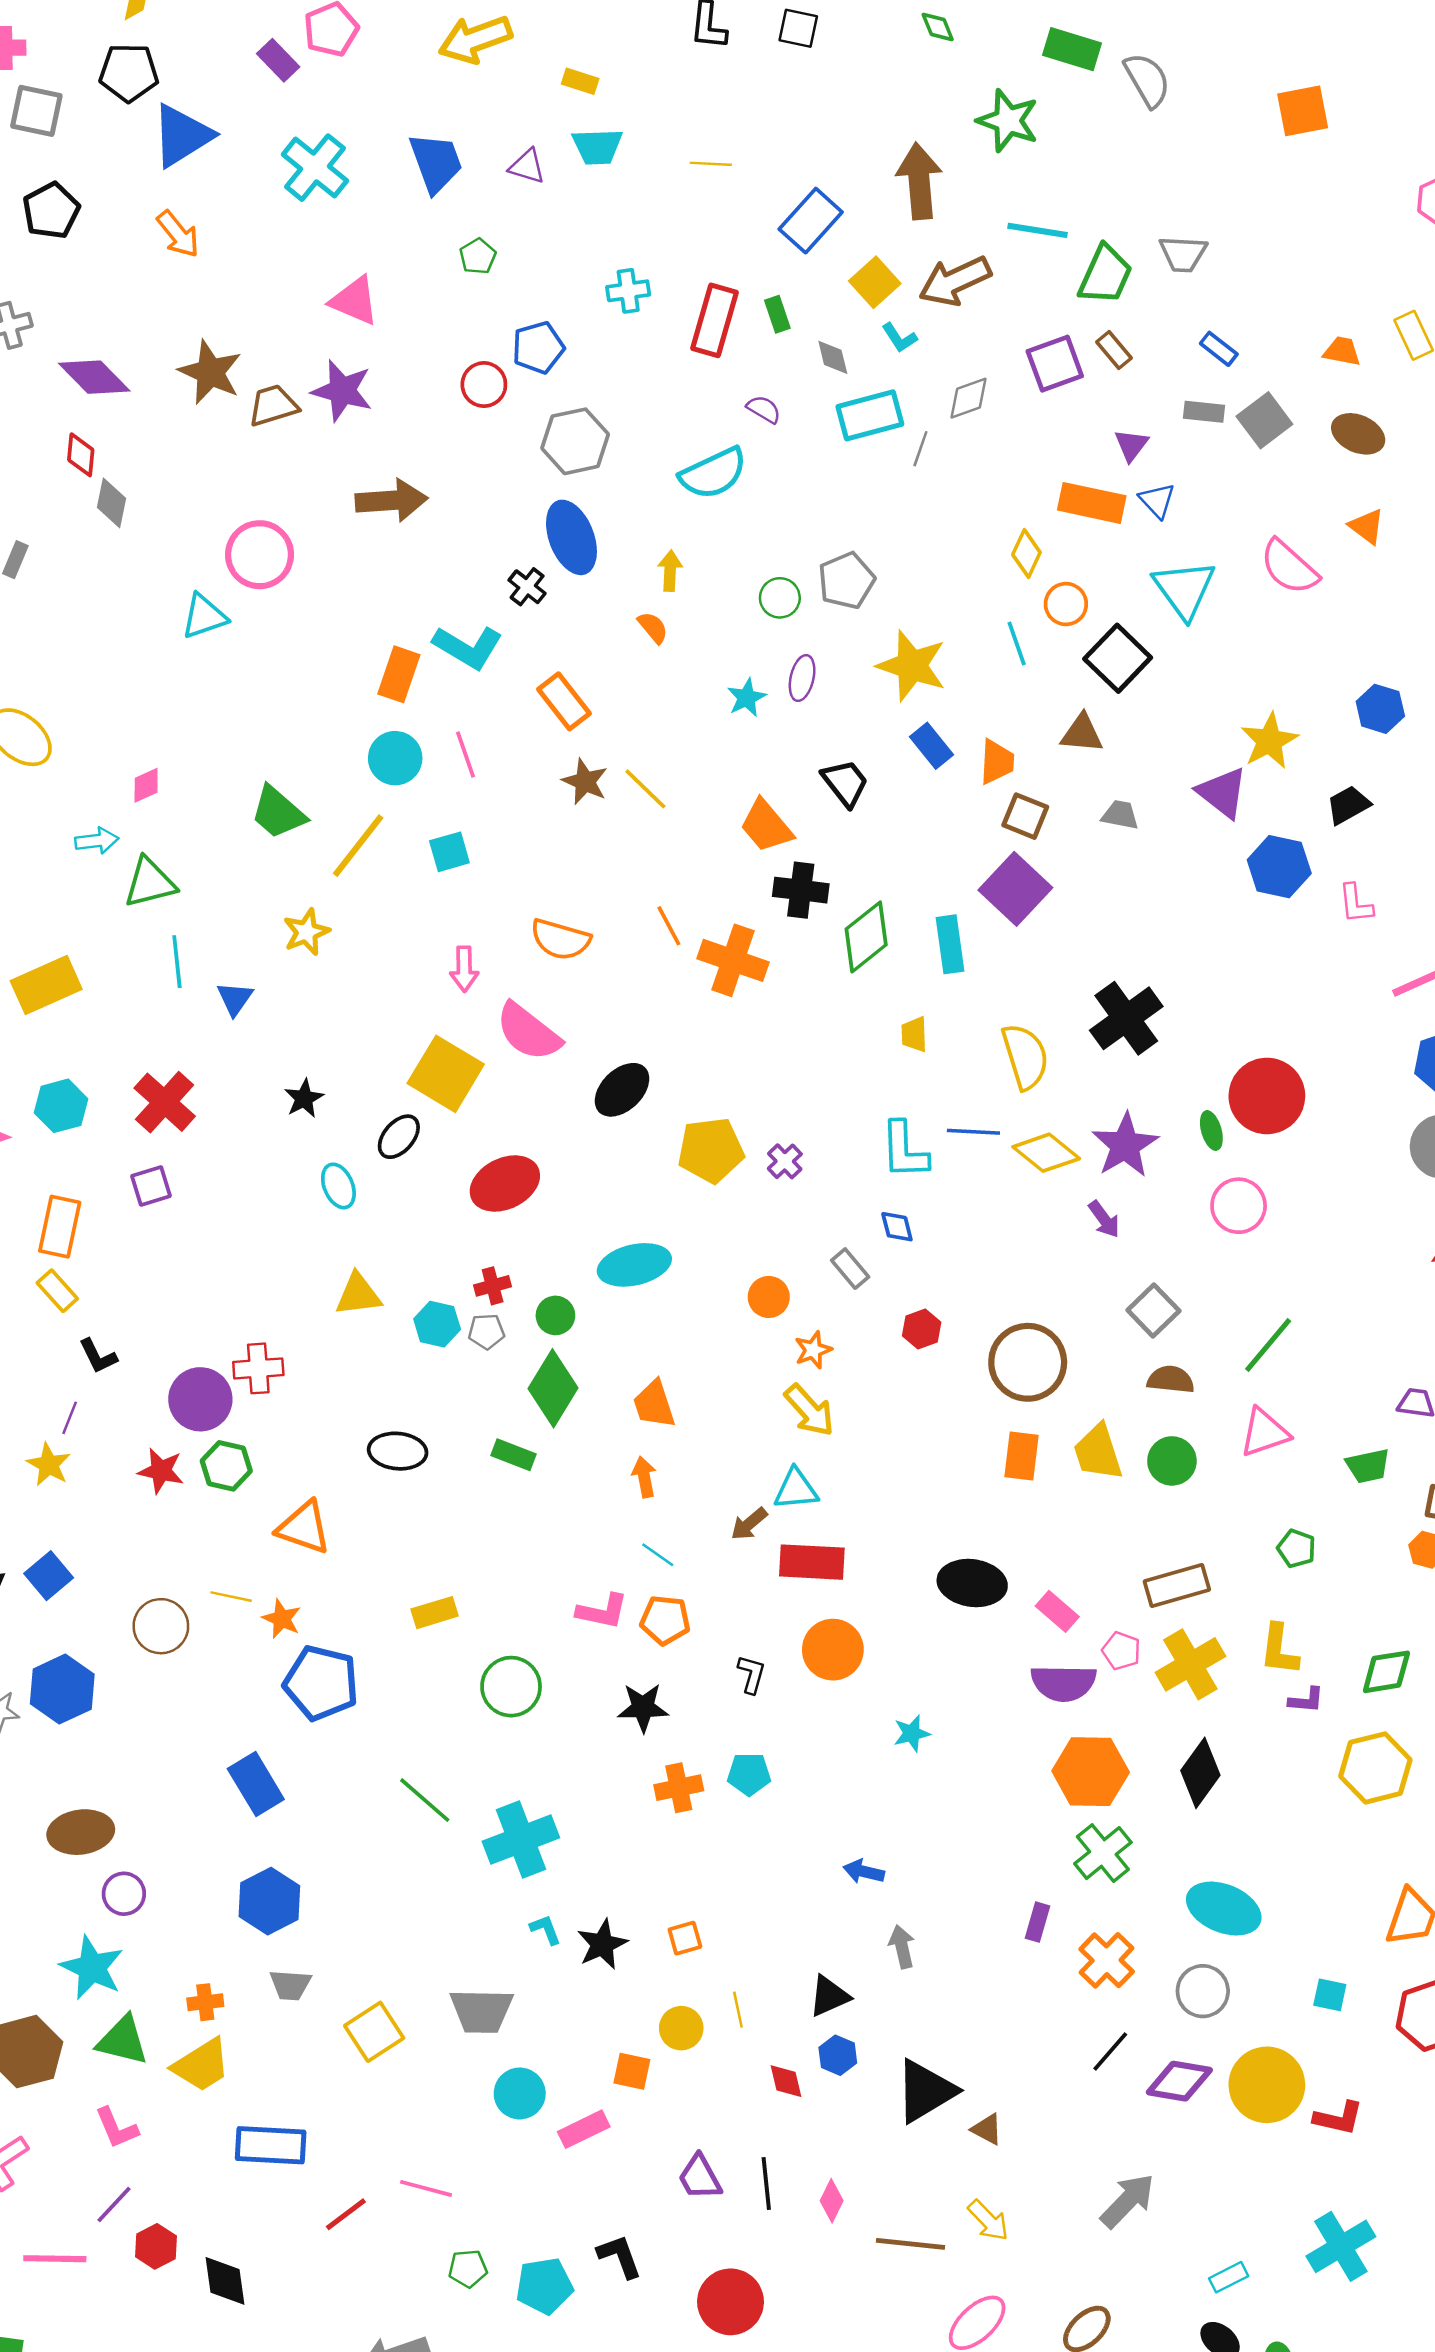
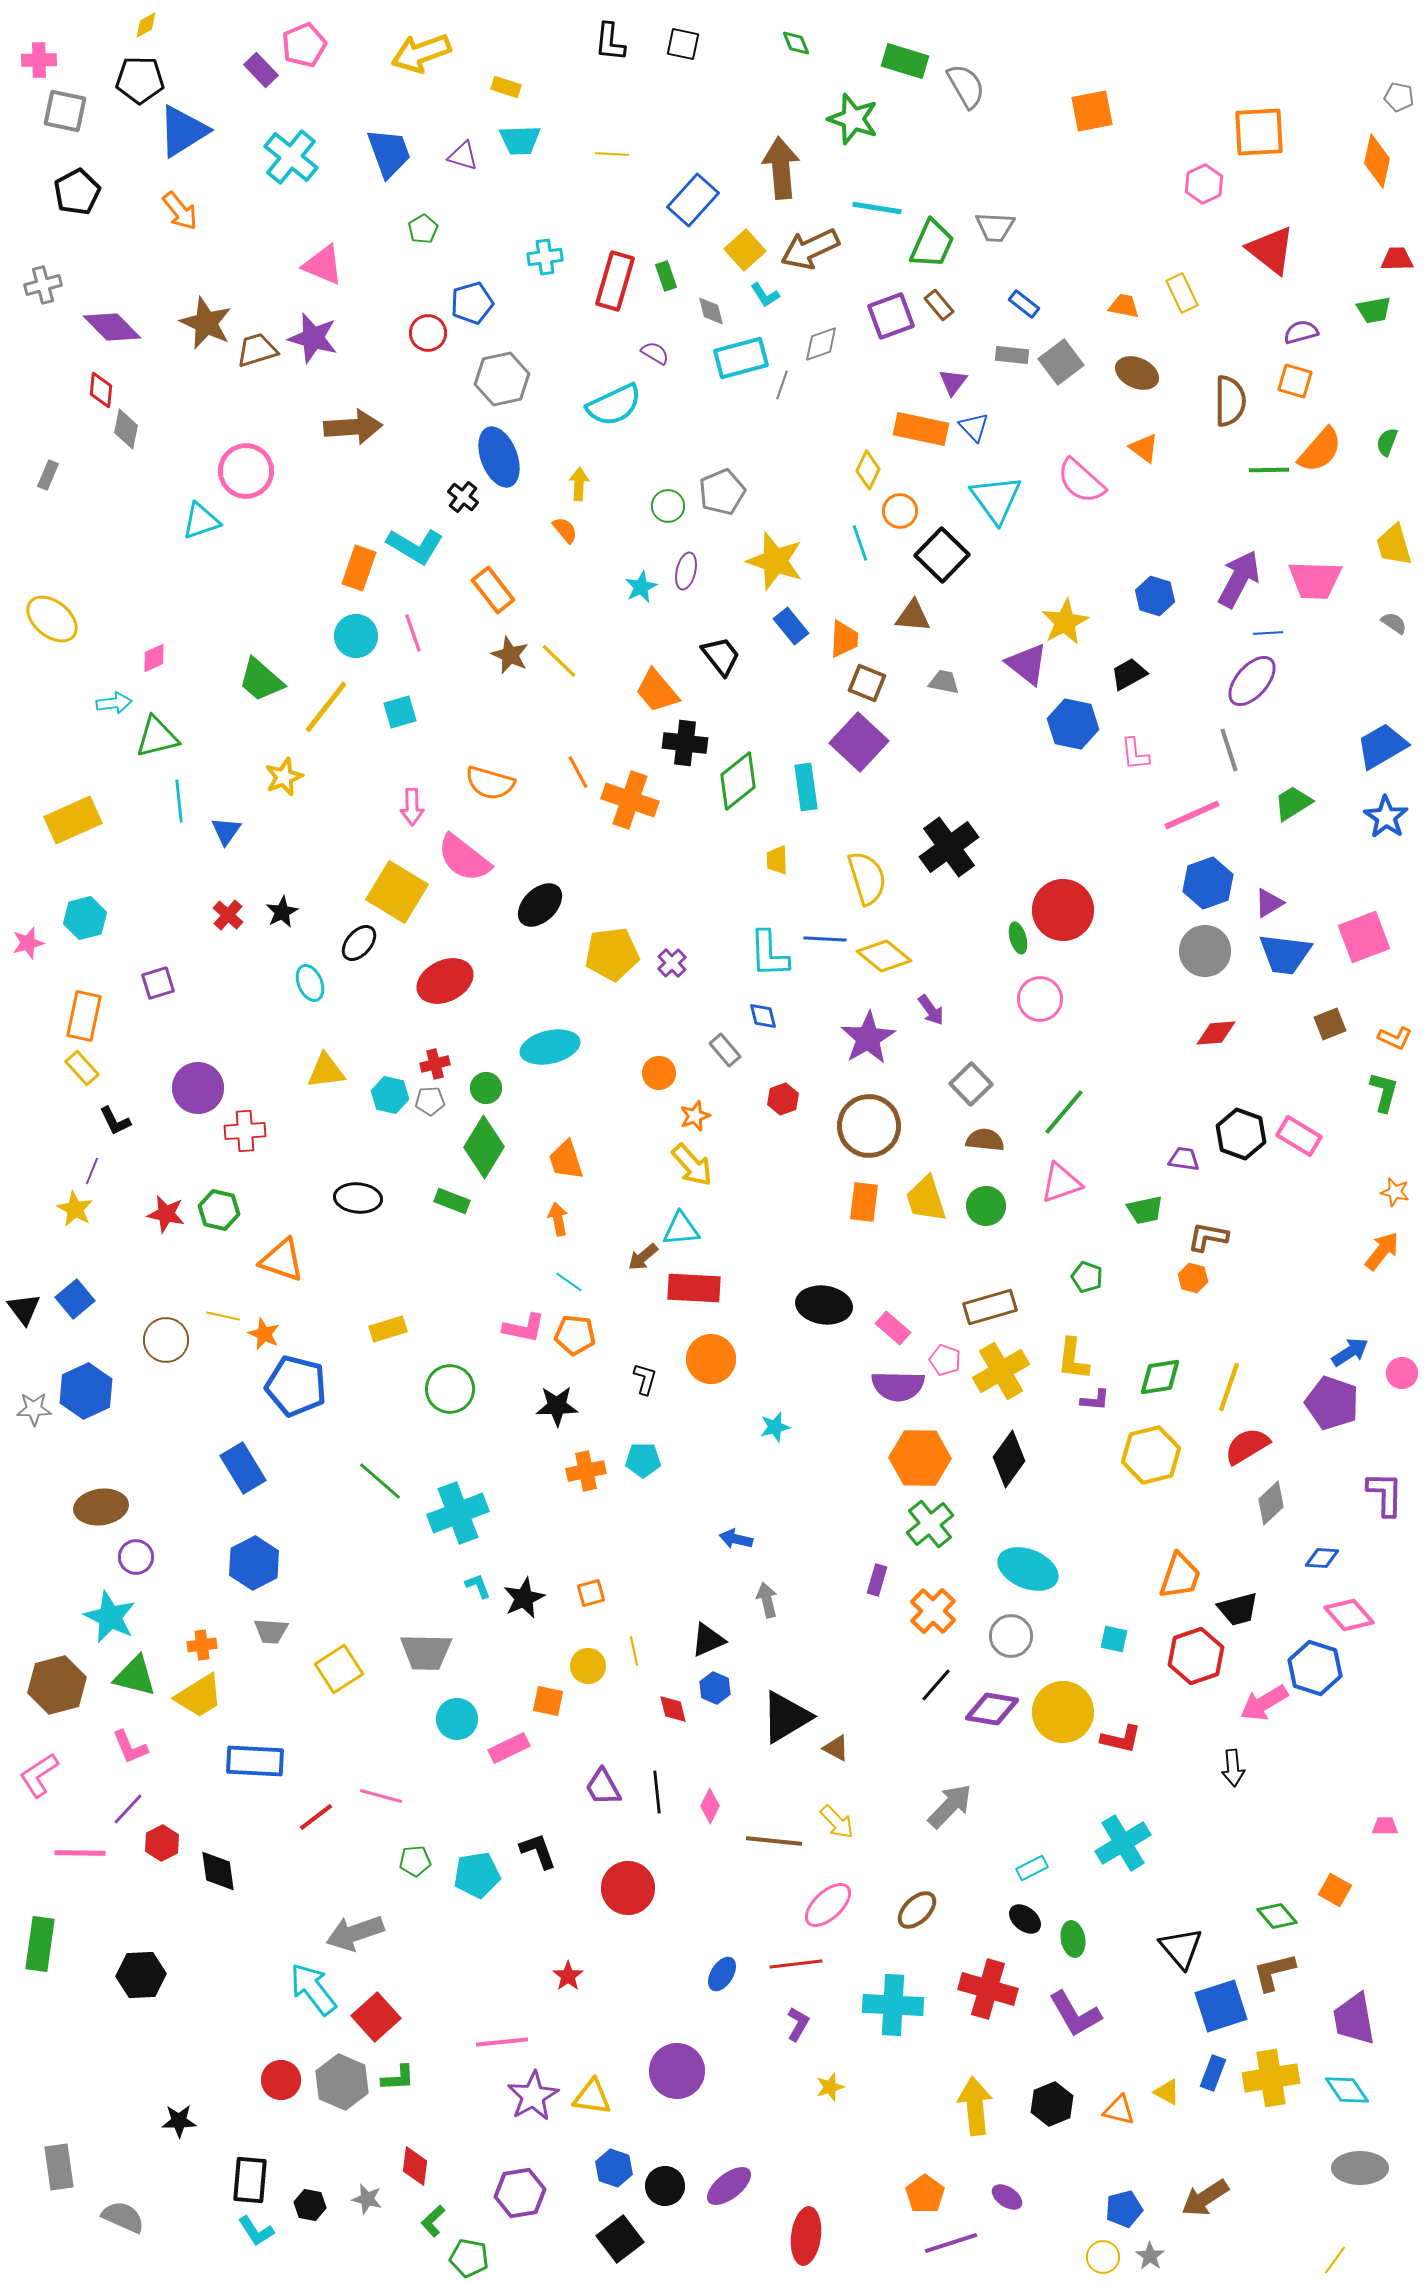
red cross: (165, 1102) -> (228, 915), moved, size x0.6
purple star: (1125, 1145) -> (868, 1038), moved
purple circle: (200, 1399) -> (198, 1088), moved

